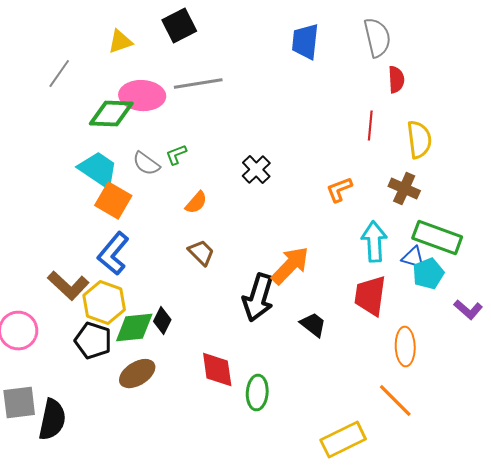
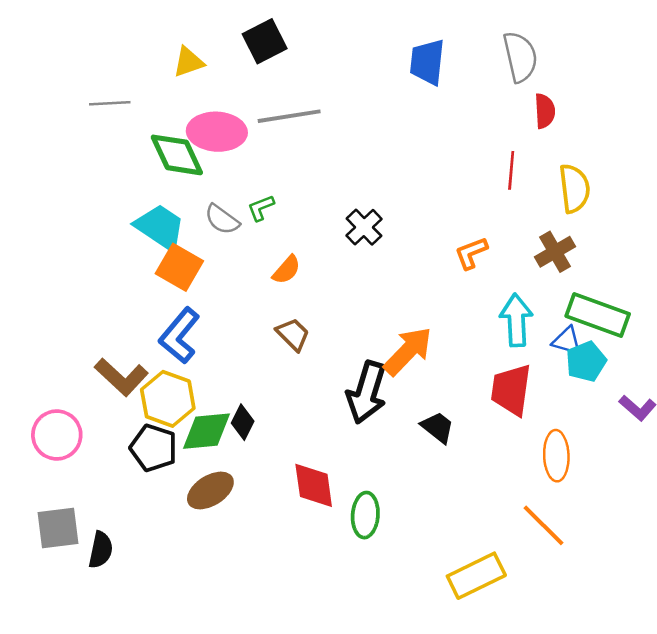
gray line: (59, 74) -> (110, 103), turned 52
green diamond: (111, 114) -> (177, 155), turned 63
brown cross: (404, 189) -> (555, 252), turned 36
black semicircle: (52, 420) -> (101, 550), size x0.7

